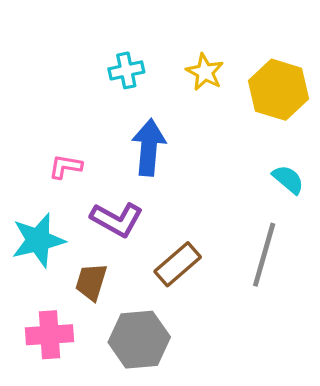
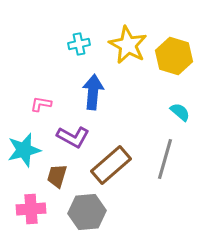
yellow star: (205, 72) -> (128, 45), size x1.6
brown rectangle: (178, 264) -> (111, 165), size x1.4

